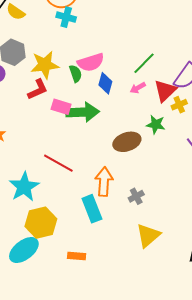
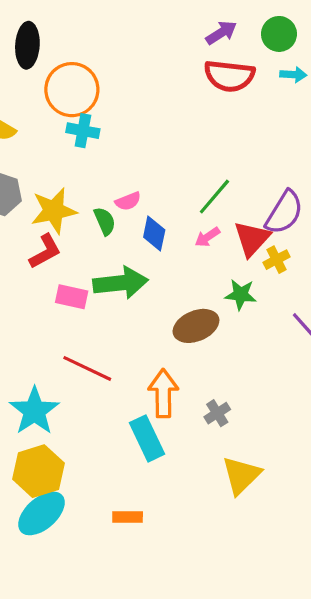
pink semicircle: (91, 62) -> (128, 201), size x0.6
pink rectangle: (61, 107) -> (72, 297), moved
yellow hexagon: (41, 223) -> (38, 471), moved

